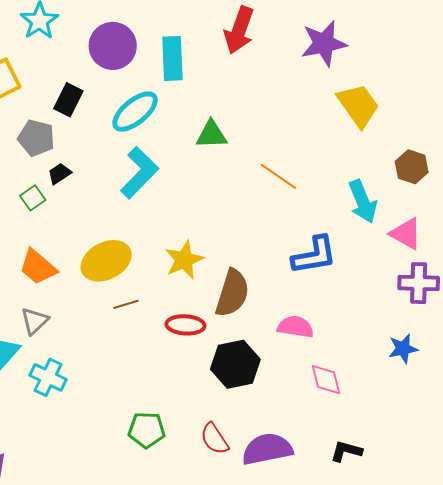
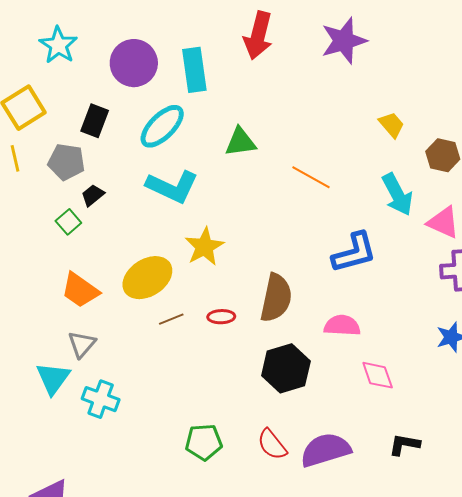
yellow trapezoid: (358, 105) -> (392, 125), moved, size x0.6
cyan L-shape: (139, 173) -> (172, 187), turned 76
yellow star: (184, 260) -> (204, 247), moved
red ellipse: (185, 325) -> (221, 317), moved, size x0.7

